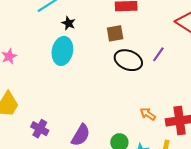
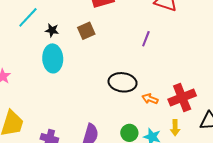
brown square: (115, 33) -> (86, 31), moved
black ellipse: (128, 60) -> (123, 82), moved

